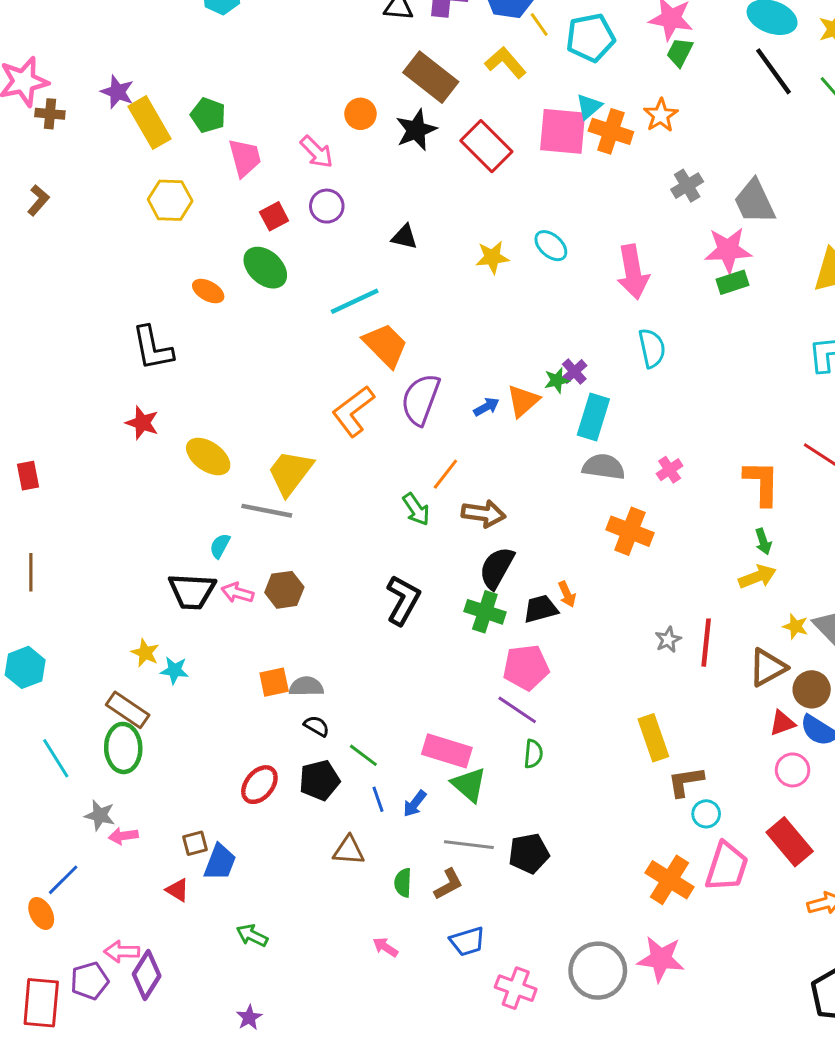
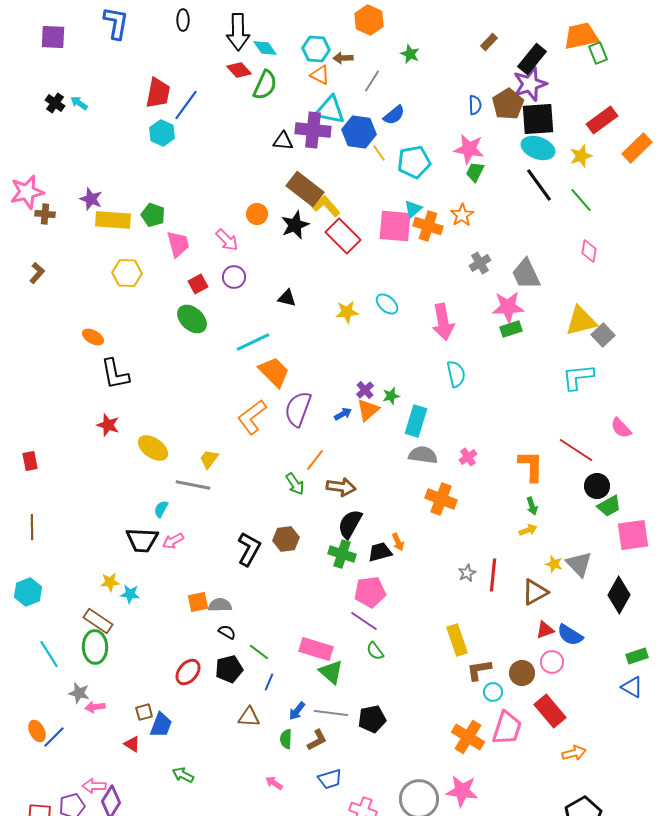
yellow L-shape: (505, 63) -> (326, 206), moved
yellow rectangle: (150, 123) -> (113, 220), turned -56
orange ellipse: (208, 291) -> (93, 337), moved
purple cross: (574, 372) -> (365, 390), moved
yellow trapezoid: (290, 473) -> (209, 459), size x0.6
yellow arrow: (757, 577) -> (528, 530), size x0.7
brown hexagon: (284, 590) -> (286, 539), moved
pink arrow: (237, 593) -> (173, 541), turned -45
black L-shape: (403, 600) -> (249, 549), moved
yellow star: (145, 653) -> (110, 582), turned -30
brown circle: (812, 689) -> (522, 673), moved
green semicircle: (533, 754) -> (375, 651), turned 138
blue line: (378, 799) -> (269, 682), turned 42
blue arrow: (415, 804) -> (297, 711), moved
orange ellipse: (41, 913) -> (37, 731), moved

